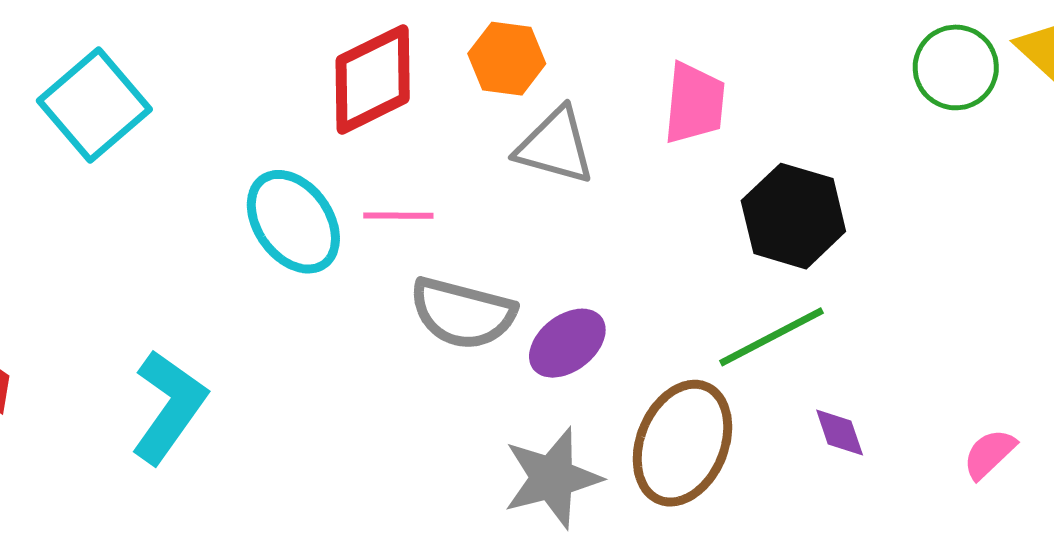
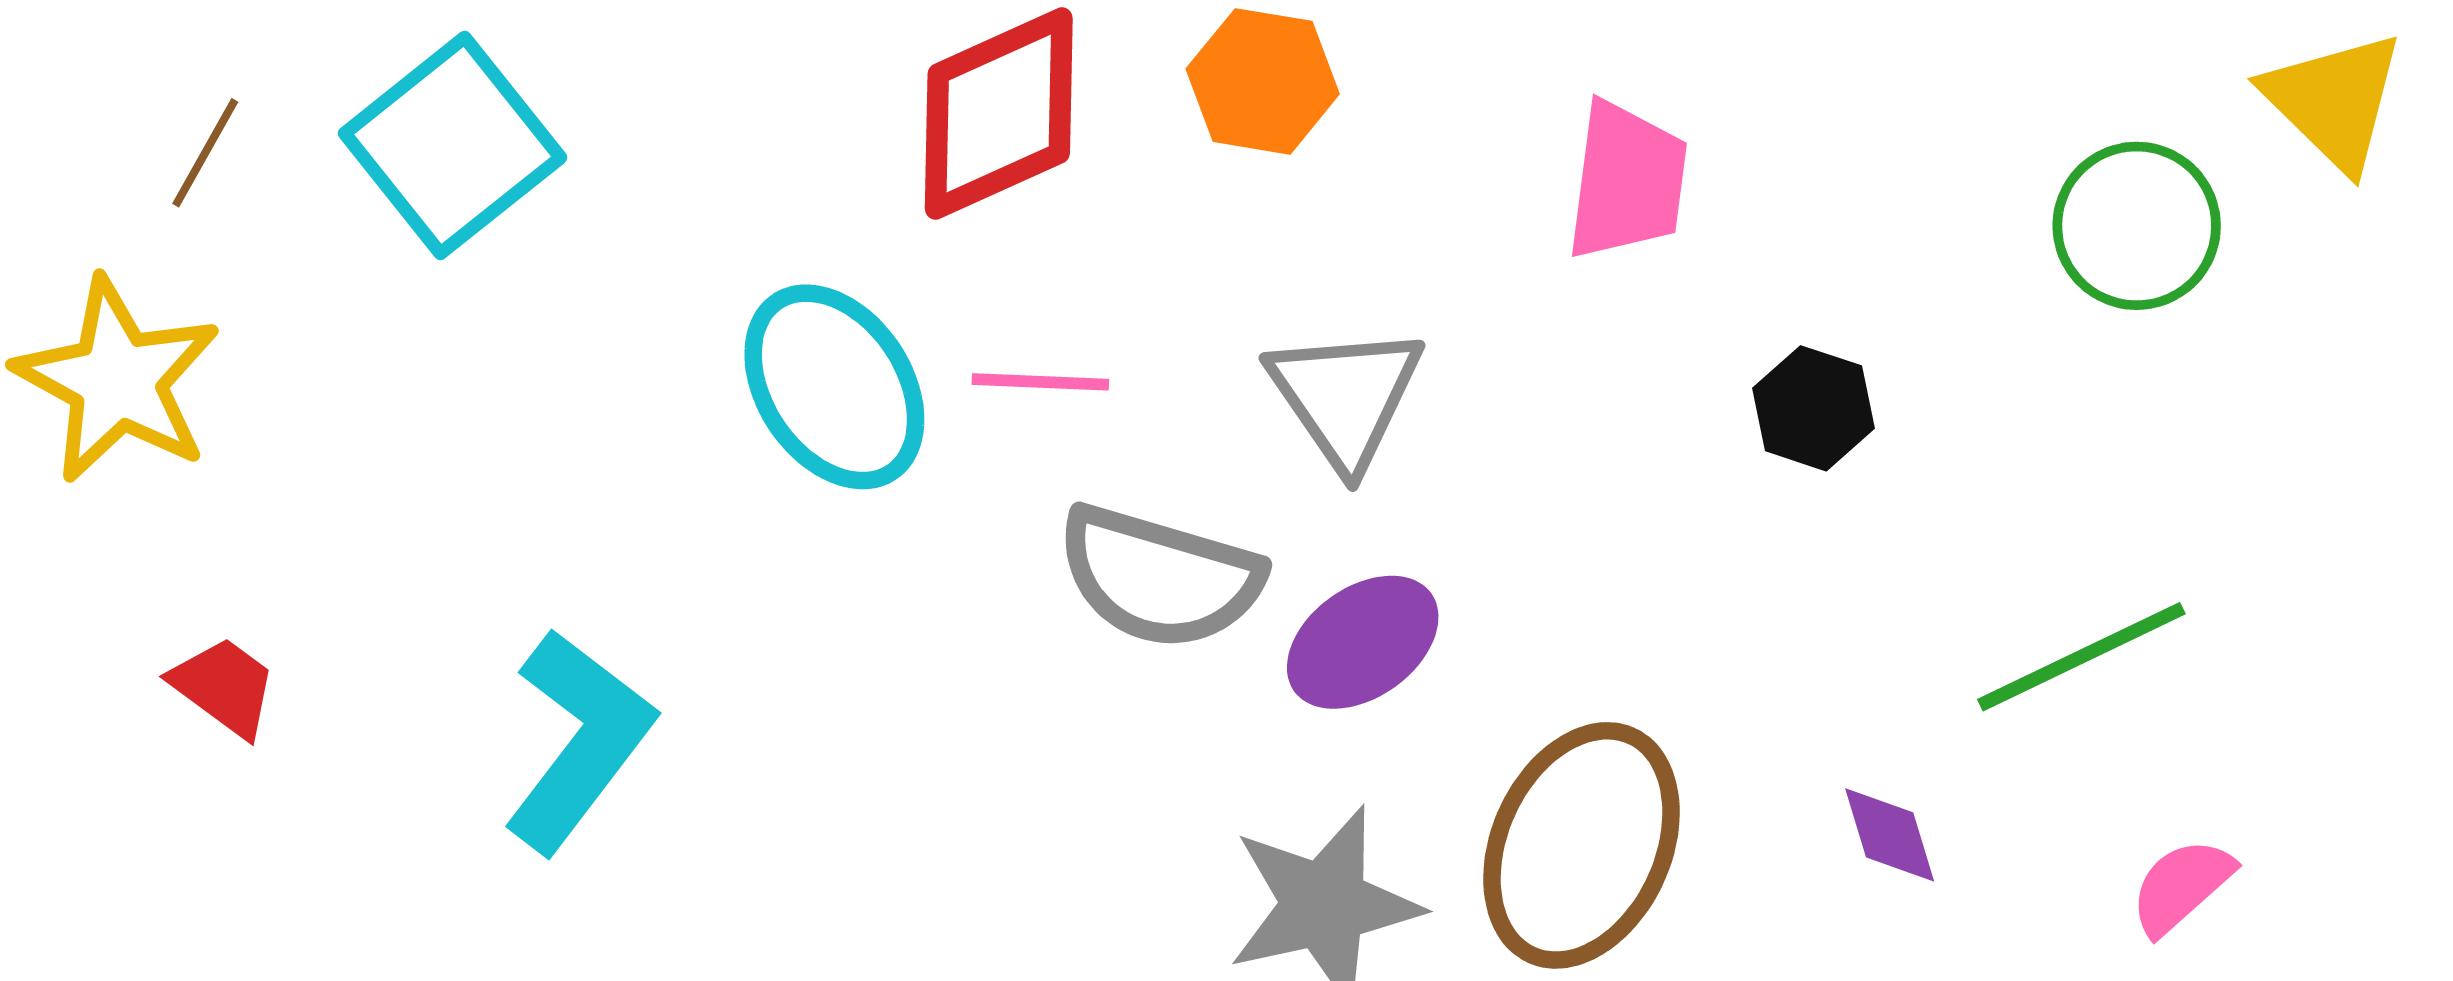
green circle: (956, 67) -> (2137, 226), moved
gray triangle: (555, 146) -> (1346, 397), moved, turned 38
black hexagon: (793, 216) -> (1813, 408), size x0.6
green line: (771, 337) -> (2081, 657), moved

